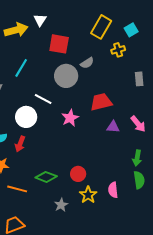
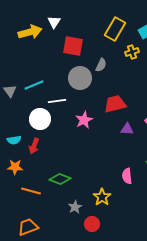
gray semicircle: (87, 63) -> (101, 65), turned -32
cyan line: (21, 68) -> (34, 85), moved, turned 36
white line: (43, 99) -> (57, 101), turned -36
red circle: (78, 174) -> (92, 224), moved
pink semicircle: (113, 190) -> (127, 176), moved

